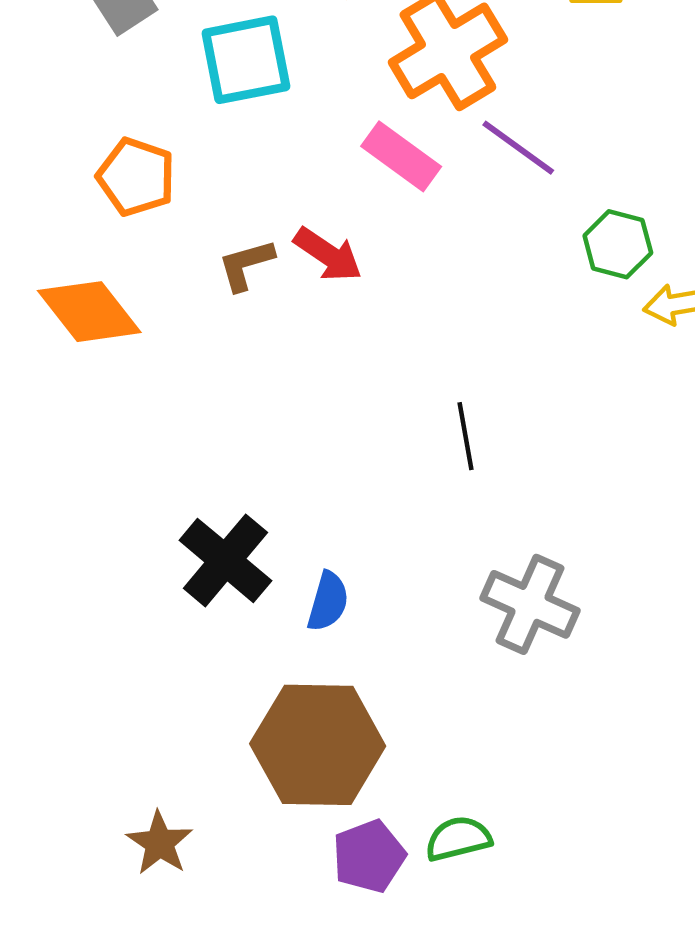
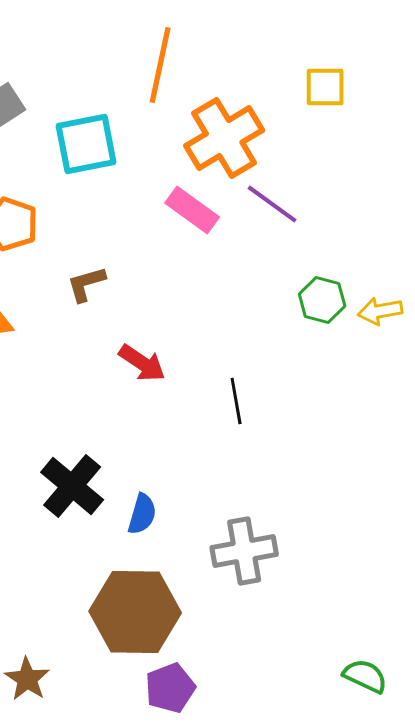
green hexagon: (618, 244) -> (322, 300), moved
red arrow: (328, 254) -> (142, 363), moved
gray cross: (530, 604) -> (244, 551), moved, turned -34
green semicircle: (458, 839) -> (365, 676), moved, turned 39

